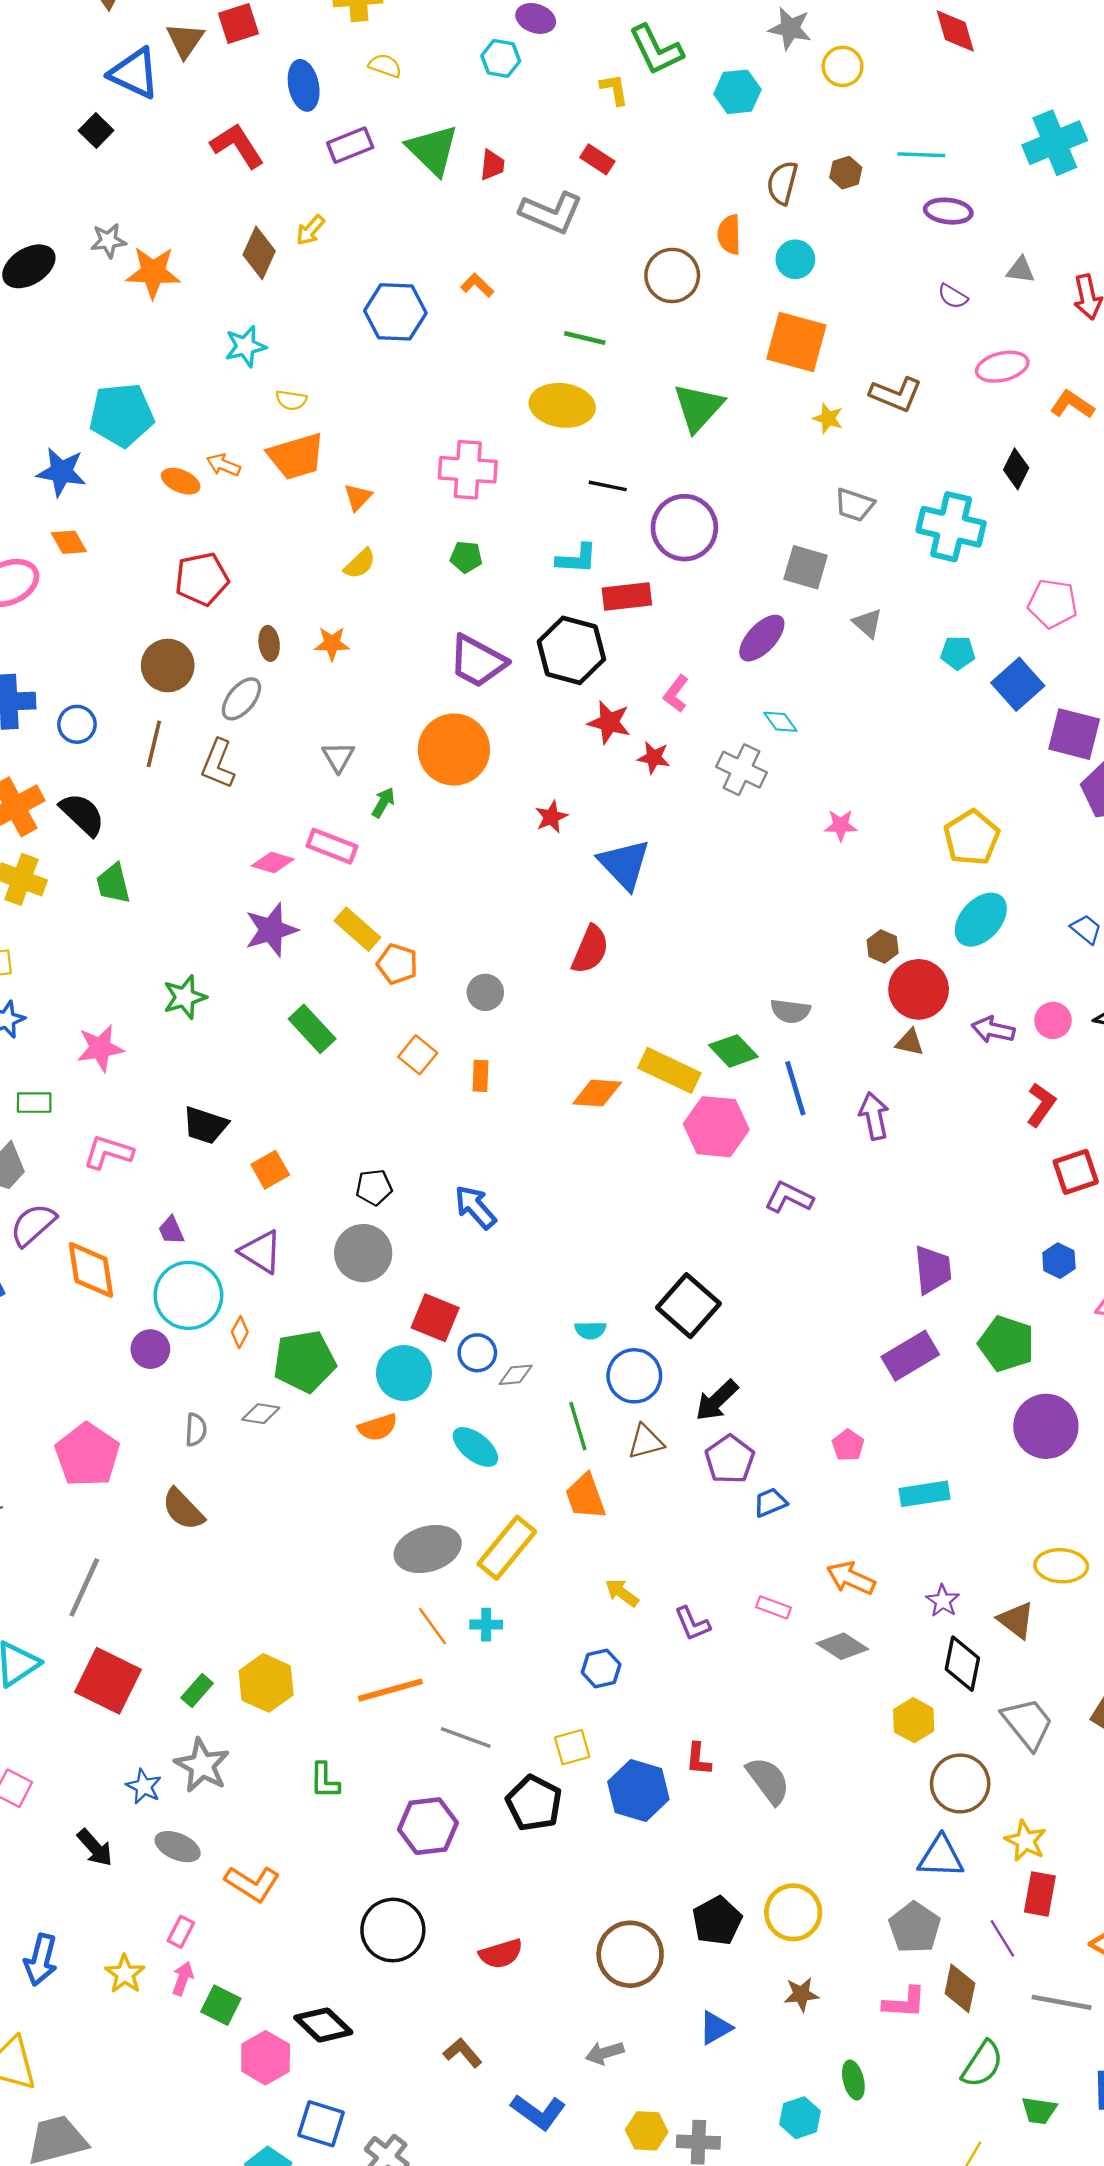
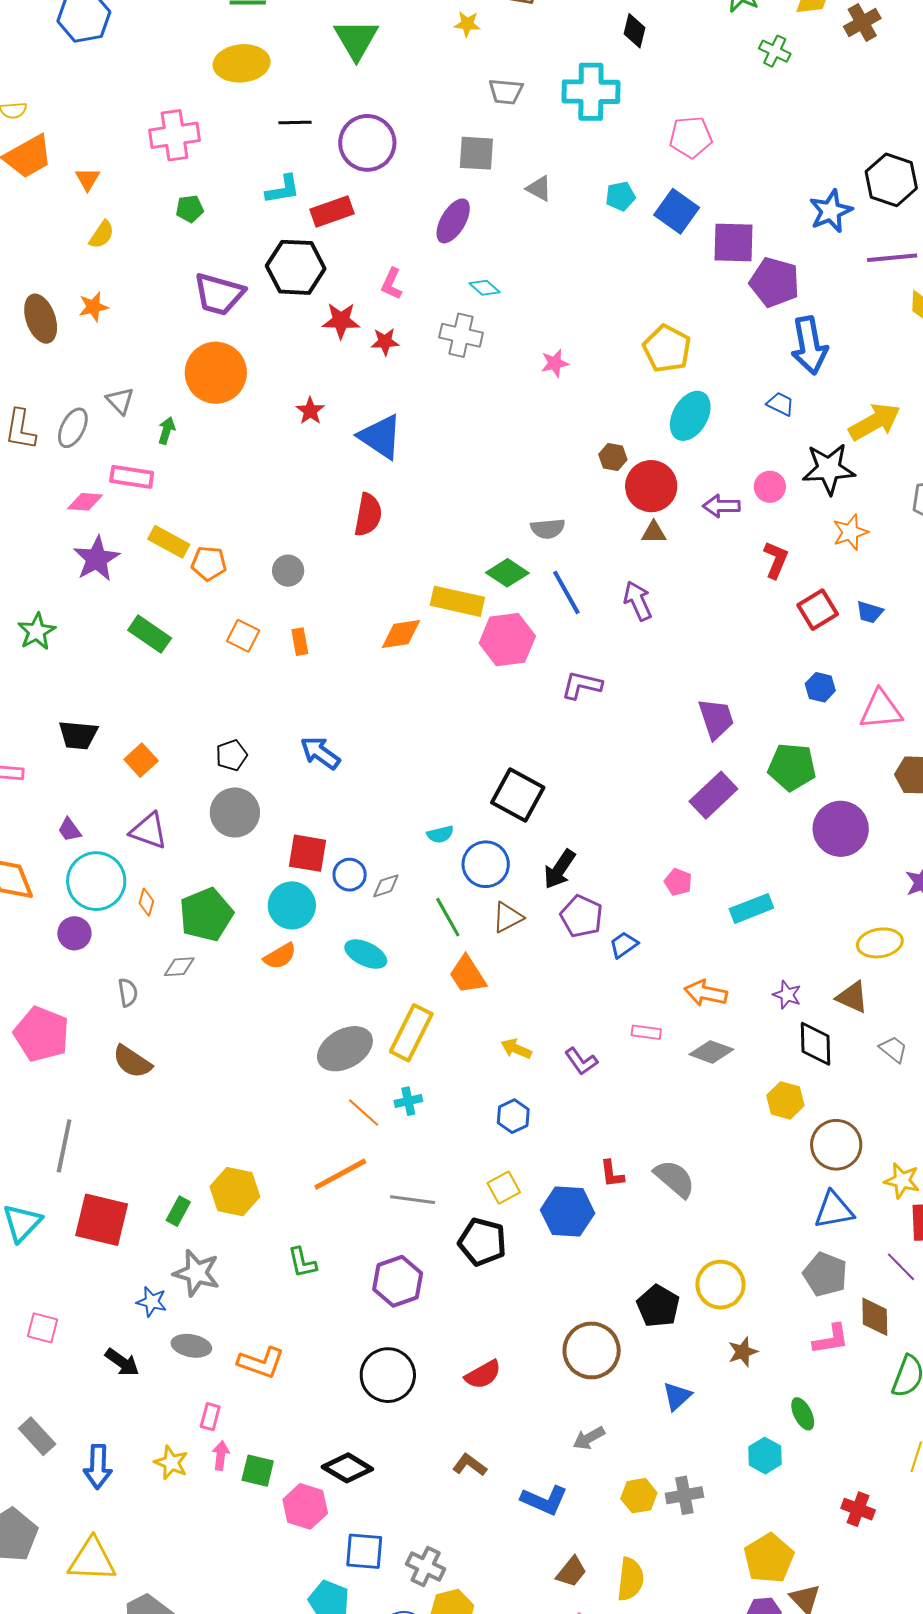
brown ellipse: (269, 643) -> (41, 319), size x1.6
gray ellipse: (241, 699) -> (73, 428), moved
gray trapezoid: (1028, 1723) -> (893, 1049), moved, size x0.6

